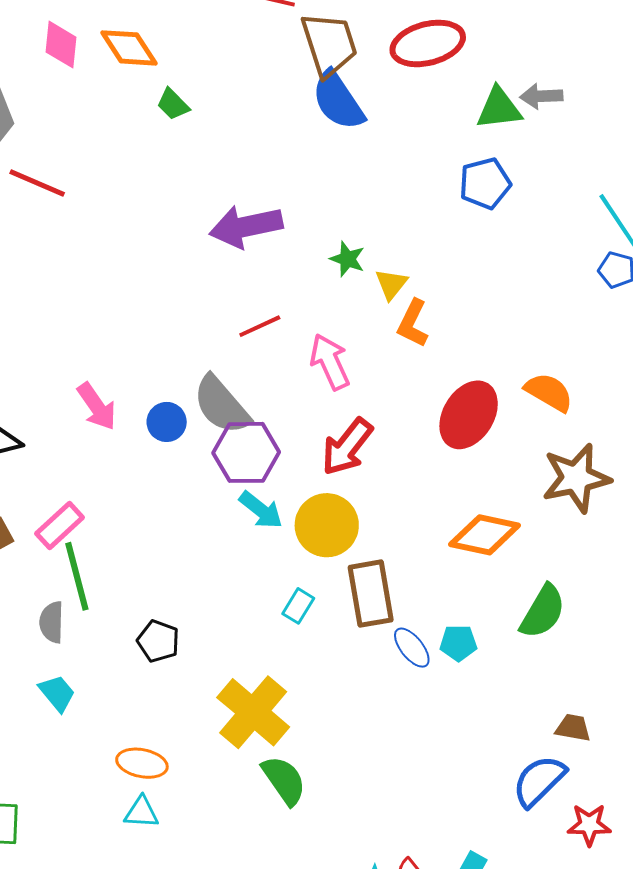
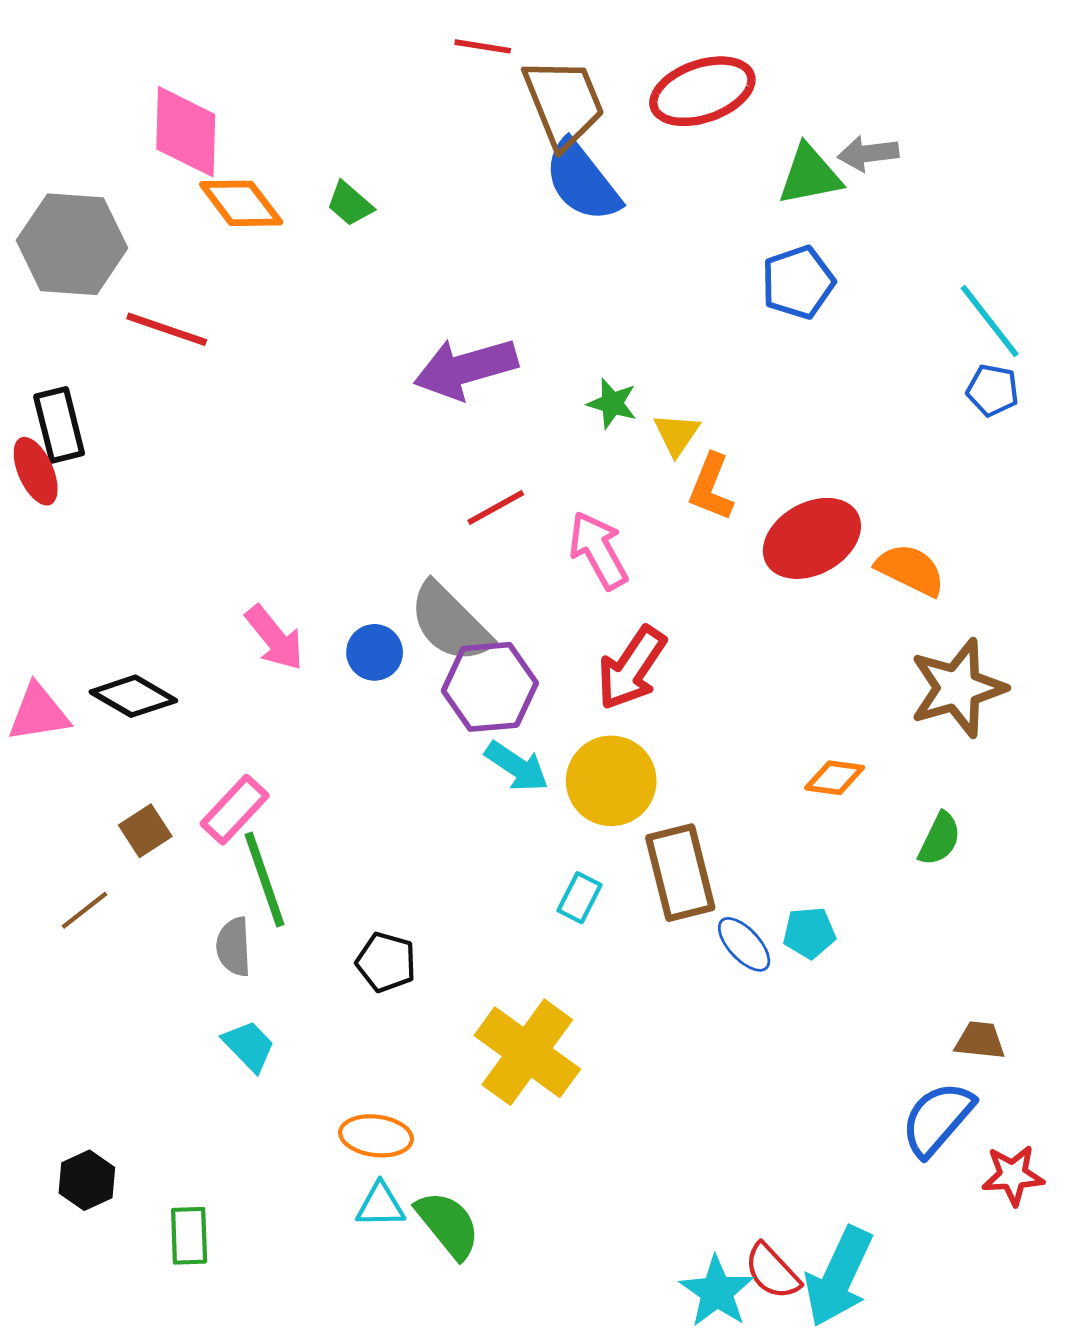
pink diamond: (61, 45) -> (186, 132), size x1.4
orange diamond: (129, 48) -> (241, 203), moved
red ellipse: (469, 415) -> (812, 538), moved, turned 34
orange diamond: (485, 535) -> (835, 778), size x0.6
green semicircle: (543, 612) -> (940, 839), moved, size x0.7
green semicircle: (284, 780) -> (448, 1225), moved

